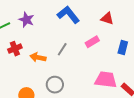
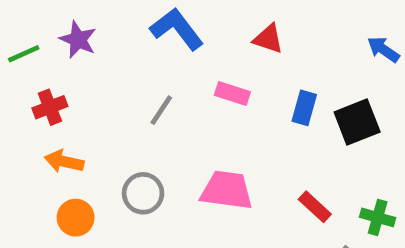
pink rectangle: (92, 42) -> (232, 93), turned 48
orange arrow: (38, 57) -> (64, 161), moved
pink trapezoid: (106, 80) -> (227, 190), moved

